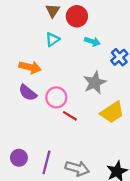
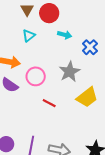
pink circle: (56, 97) -> (36, 76), moved

